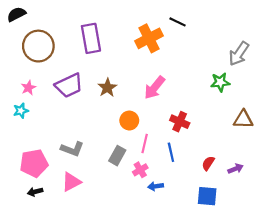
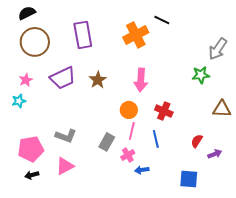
black semicircle: (16, 14) -> (27, 13), moved
pink arrow: (154, 88) -> (141, 80), turned -35
orange circle: (129, 121) -> (129, 110), moved
red semicircle: (208, 163) -> (197, 141), moved

